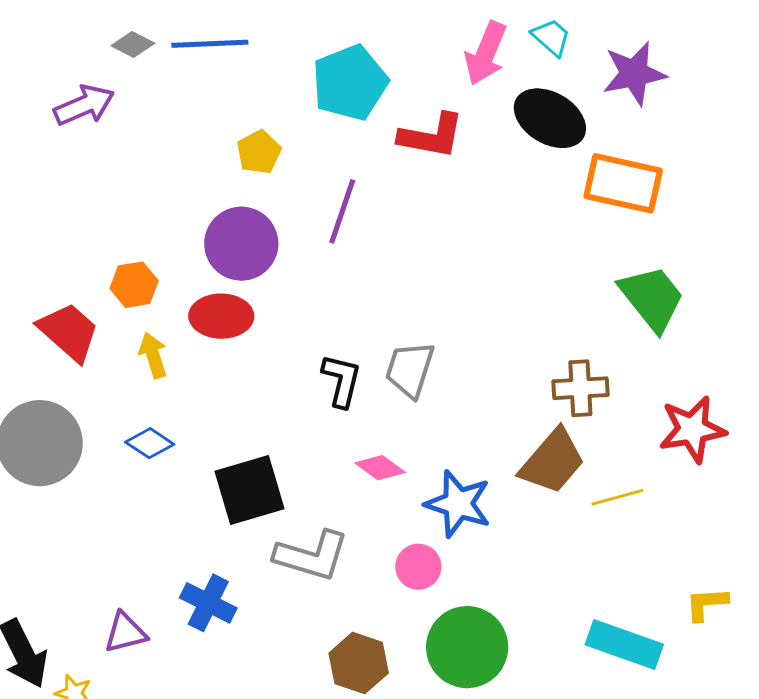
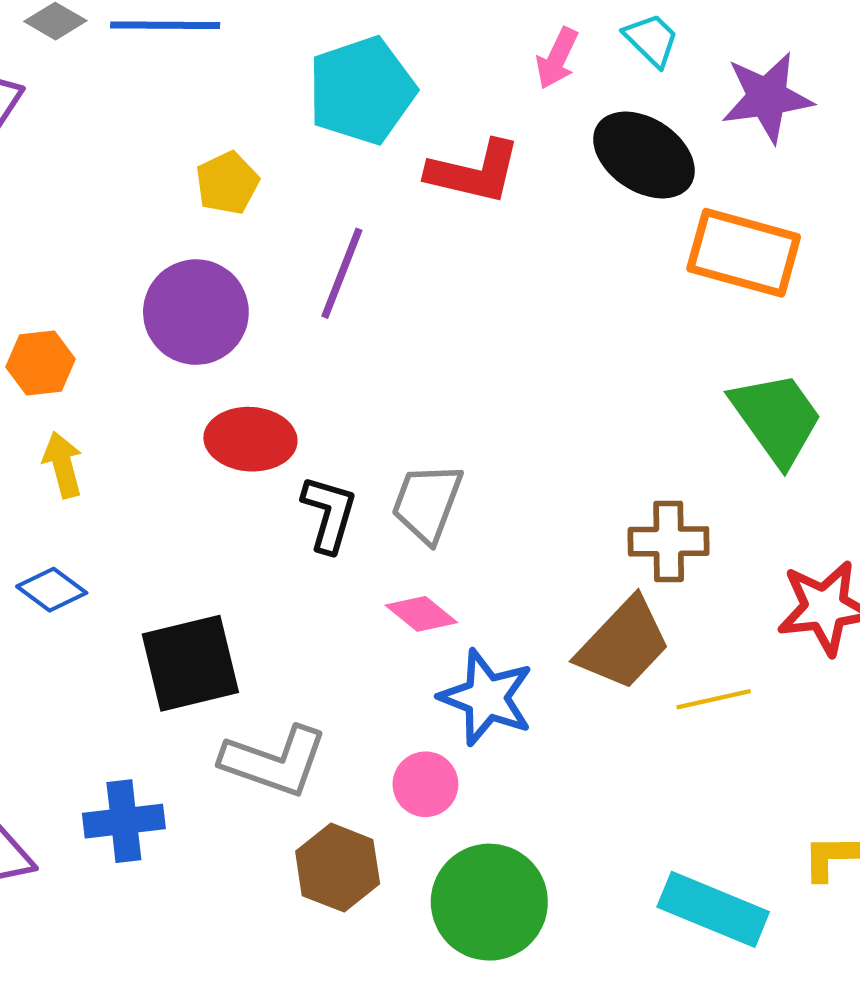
pink arrow: (486, 53) -> (557, 58), size x0.7
red ellipse: (221, 316) -> (250, 439), moved
pink diamond: (380, 468) -> (421, 614), moved
blue cross: (208, 603) -> (124, 821), turned -36
brown hexagon: (359, 663) -> (338, 868), moved

